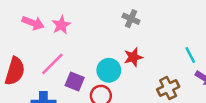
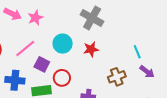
gray cross: (131, 19) -> (92, 18), size x1.6
cyan circle: (109, 70) -> (63, 44), moved

